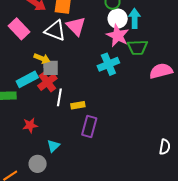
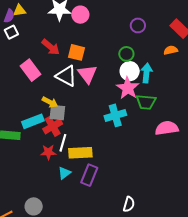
yellow rectangle: (78, 105) -> (80, 153), size x1.6
red star: (30, 125) -> (48, 152), moved
cyan triangle: (53, 146) -> (64, 173), moved
white semicircle: (165, 147) -> (129, 204), moved

